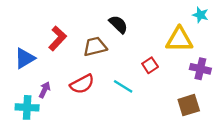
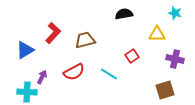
black semicircle: (118, 24) -> (124, 14), moved, turned -54
yellow triangle: (179, 40) -> (157, 34), size x0.7

